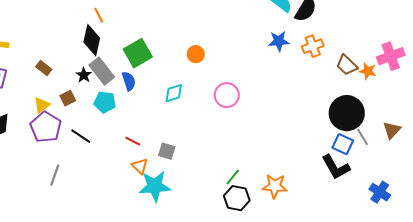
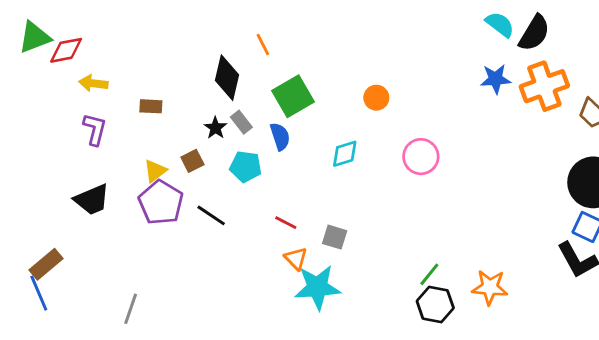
orange line: (99, 15) -> (263, 45), moved
orange cross: (313, 46) -> (544, 86), size x1.5
brown rectangle: (44, 68) -> (151, 106), moved, turned -35
gray rectangle: (102, 71) -> (241, 122), size x0.6
gray line: (55, 175) -> (131, 309), moved

